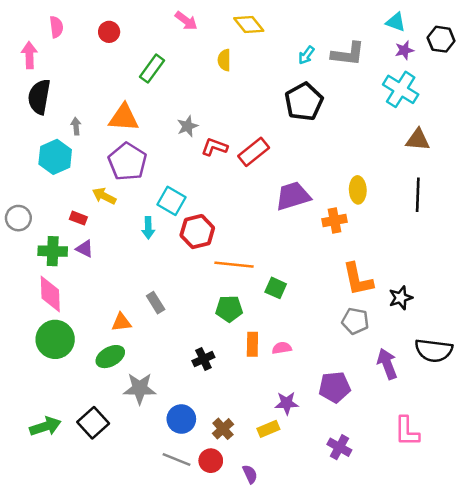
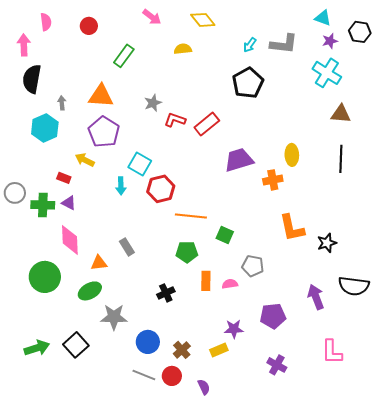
yellow semicircle: (224, 60) -> (183, 49), turned 84
gray circle: (18, 218) -> (15, 193), moved
pink diamond: (50, 294) -> (70, 240), moved
gray pentagon: (355, 321) -> (253, 266), moved

